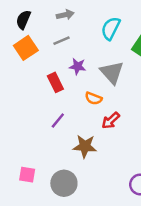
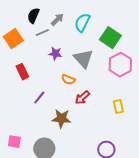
gray arrow: (65, 15) -> (57, 20), moved, turned -32
black semicircle: (23, 20) -> (33, 16), moved
red rectangle: (55, 82) -> (22, 72), moved

